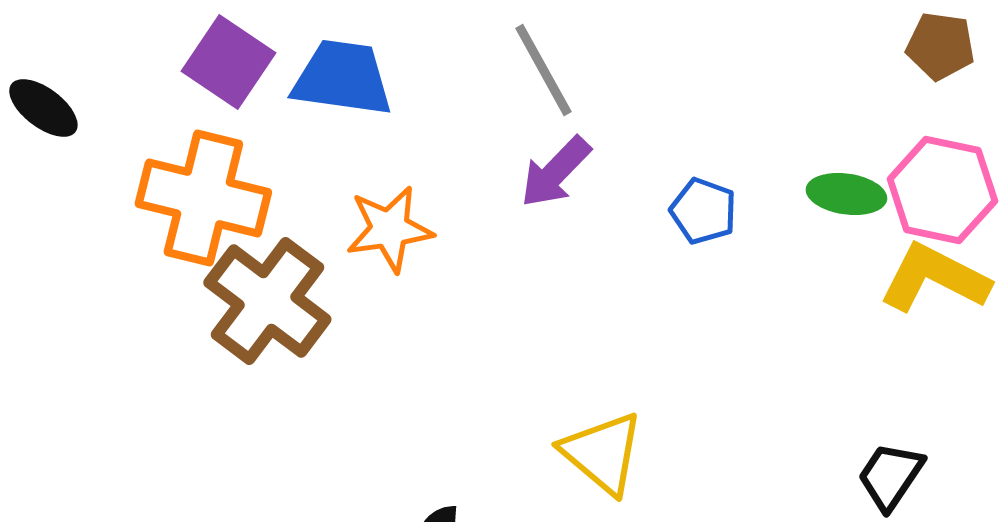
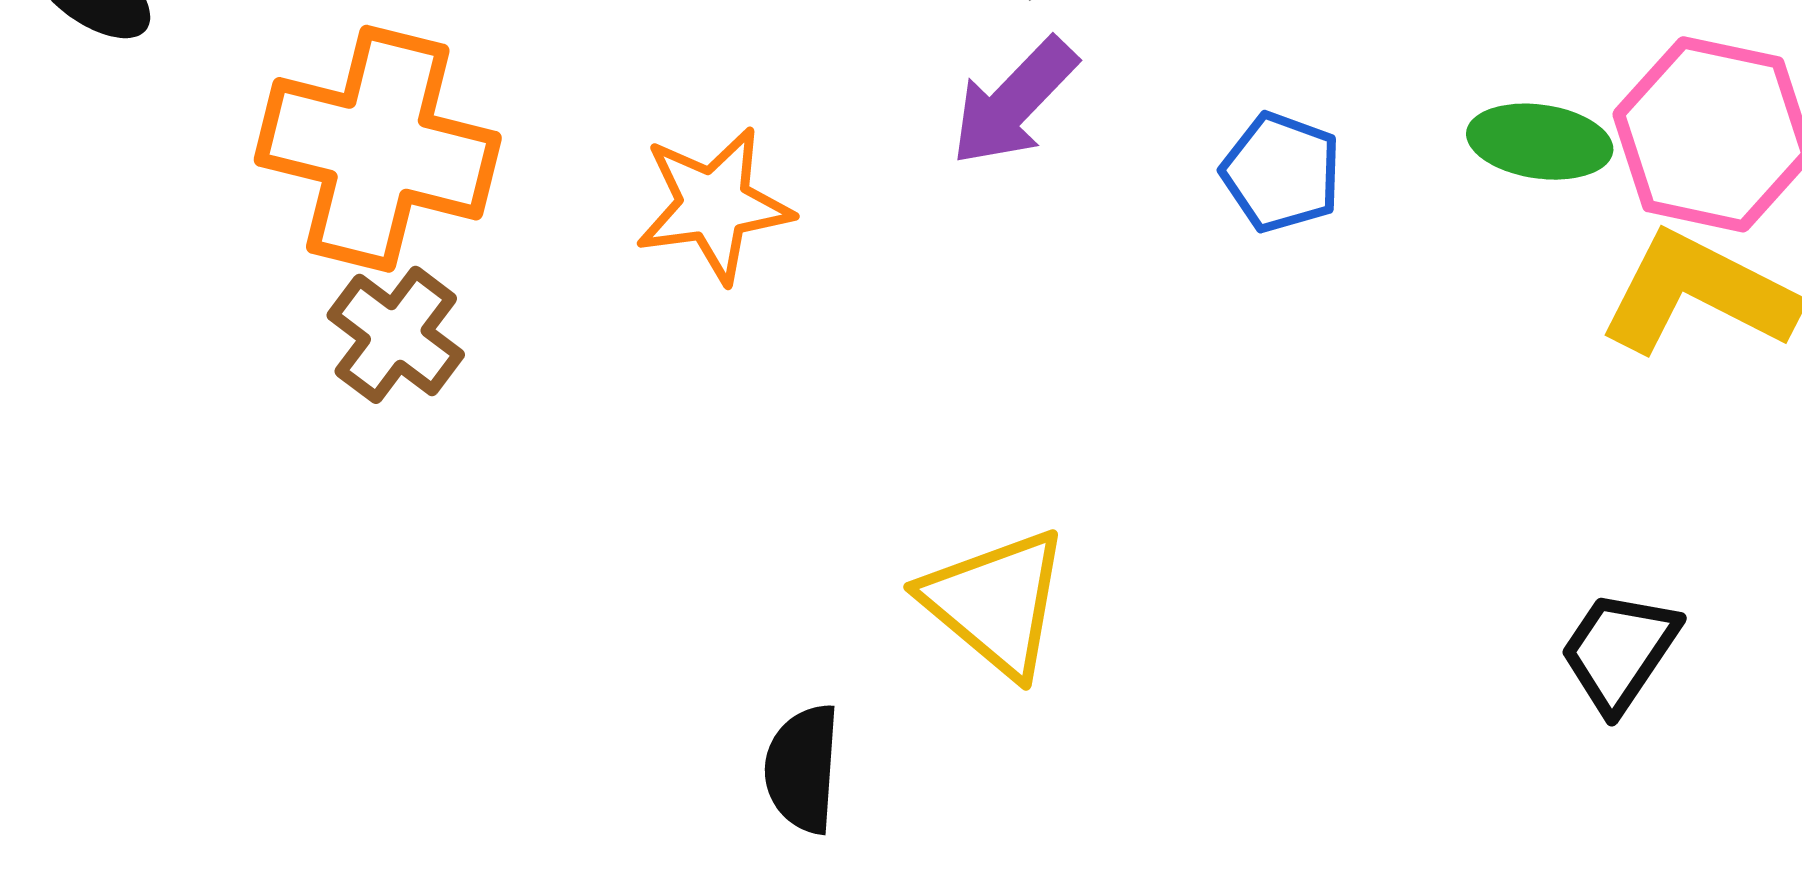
brown cross: (267, 301) -> (396, 335), moved, size x0.6
yellow triangle: (602, 453) -> (996, 602), moved

